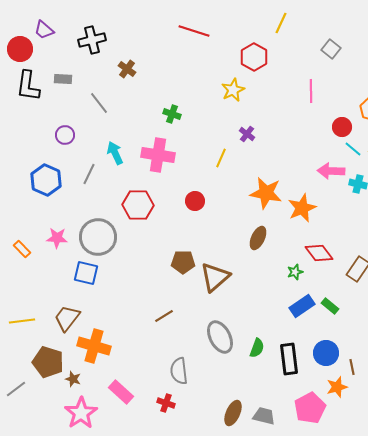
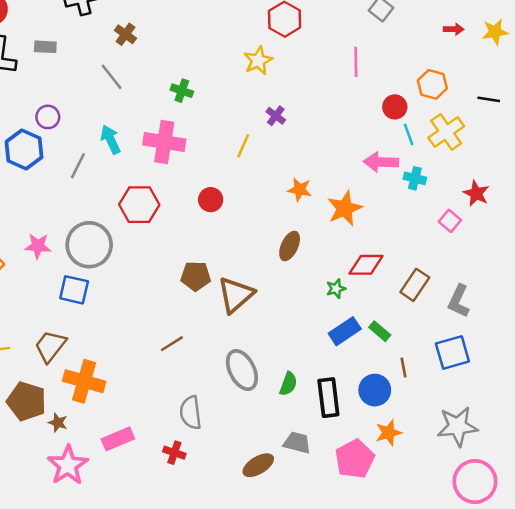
gray line: (99, 103) -> (112, 77), moved
cyan line: (353, 149) -> (409, 134), turned 30
blue hexagon: (46, 180) -> (24, 150), moved
orange star: (266, 193) -> (300, 190), size x0.6
red diamond: (319, 253) -> (366, 265), turned -52
brown line: (352, 367) -> (404, 367), moved
pink rectangle: (121, 392) -> (118, 439), turned -65
brown ellipse: (233, 413) -> (258, 465), turned 35
gray trapezoid: (264, 416) -> (297, 443), moved

